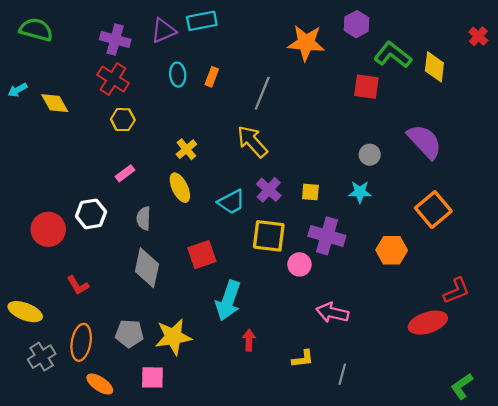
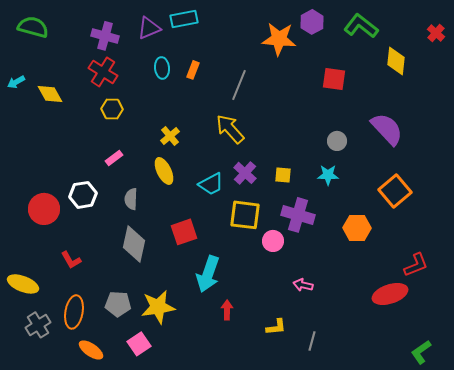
purple hexagon: (357, 24) -> (312, 22), moved
green L-shape: (393, 55) -> (361, 26), moved
pink arrow: (332, 313) -> (303, 285), size x0.7
pink square: (152, 377) -> (139, 344), turned -35

